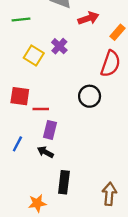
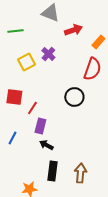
yellow square: (34, 55) -> (26, 62), turned 30
red line: (41, 109) -> (32, 108), turned -56
black arrow: (45, 152) -> (46, 145), moved
brown arrow: (109, 194) -> (80, 173), moved

